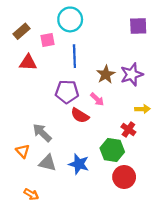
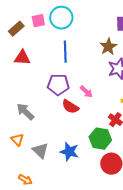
pink square: (47, 40) -> (38, 21), moved
brown star: (106, 74) -> (108, 47), moved
gray arrow: (42, 133) -> (25, 112), moved
gray triangle: (47, 163) -> (40, 151), turned 30

